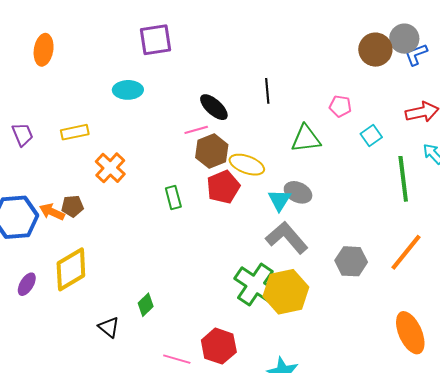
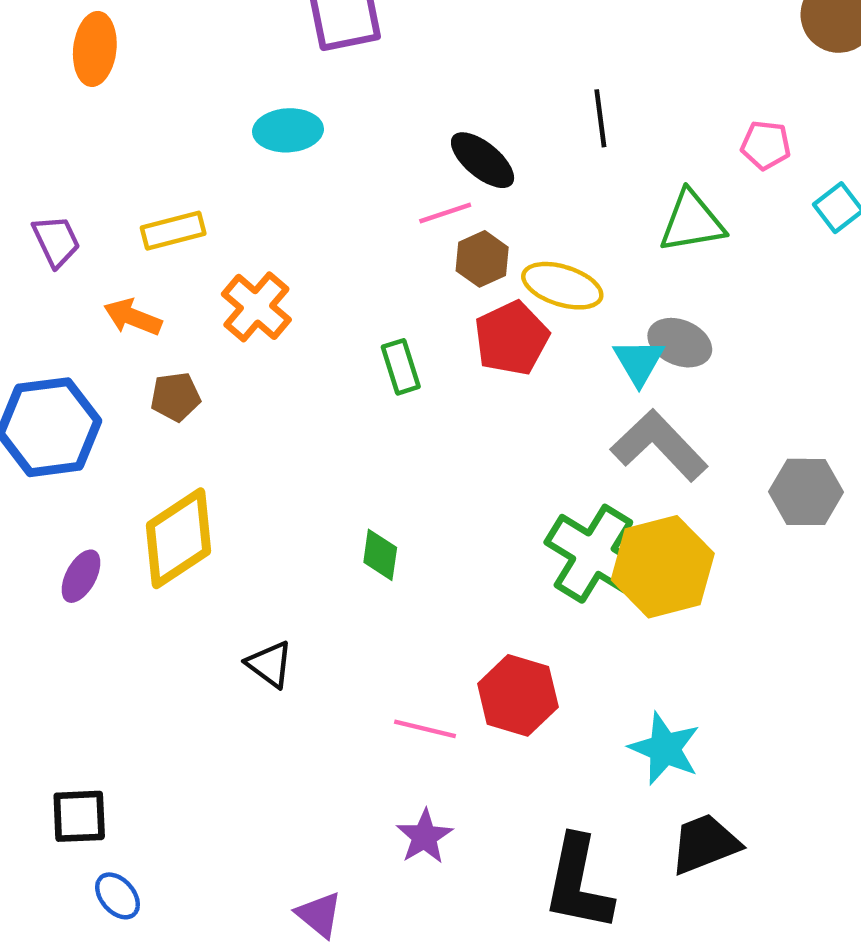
brown hexagon: (212, 151) -> (482, 259), size x0.7
orange arrow: (52, 212) -> (133, 317), moved
green diamond: (146, 305) -> (380, 555), moved, turned -35

